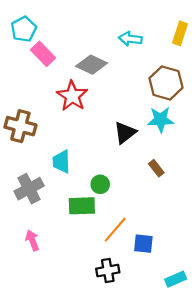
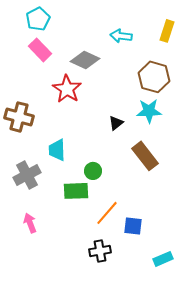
cyan pentagon: (24, 29) -> (38, 19), moved
black triangle: (125, 133) -> (116, 123), size x0.7
brown rectangle: (156, 168) -> (145, 156), size x1.8

